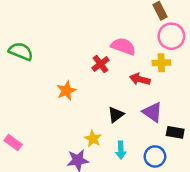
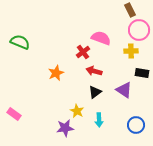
red arrow: (140, 79) -> (94, 71), moved
black rectangle: (175, 132) -> (142, 73), moved
blue circle: (155, 156) -> (136, 125), moved

